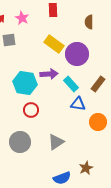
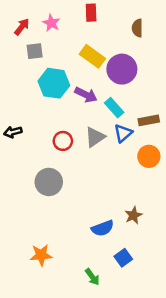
purple arrow: (49, 74) -> (86, 95), turned 30
cyan hexagon: (25, 83) -> (54, 83), moved
brown rectangle: (98, 84) -> (149, 120), moved, turned 42
blue triangle: (78, 104) -> (123, 133), turned -49
gray triangle: (56, 142) -> (95, 137), moved

